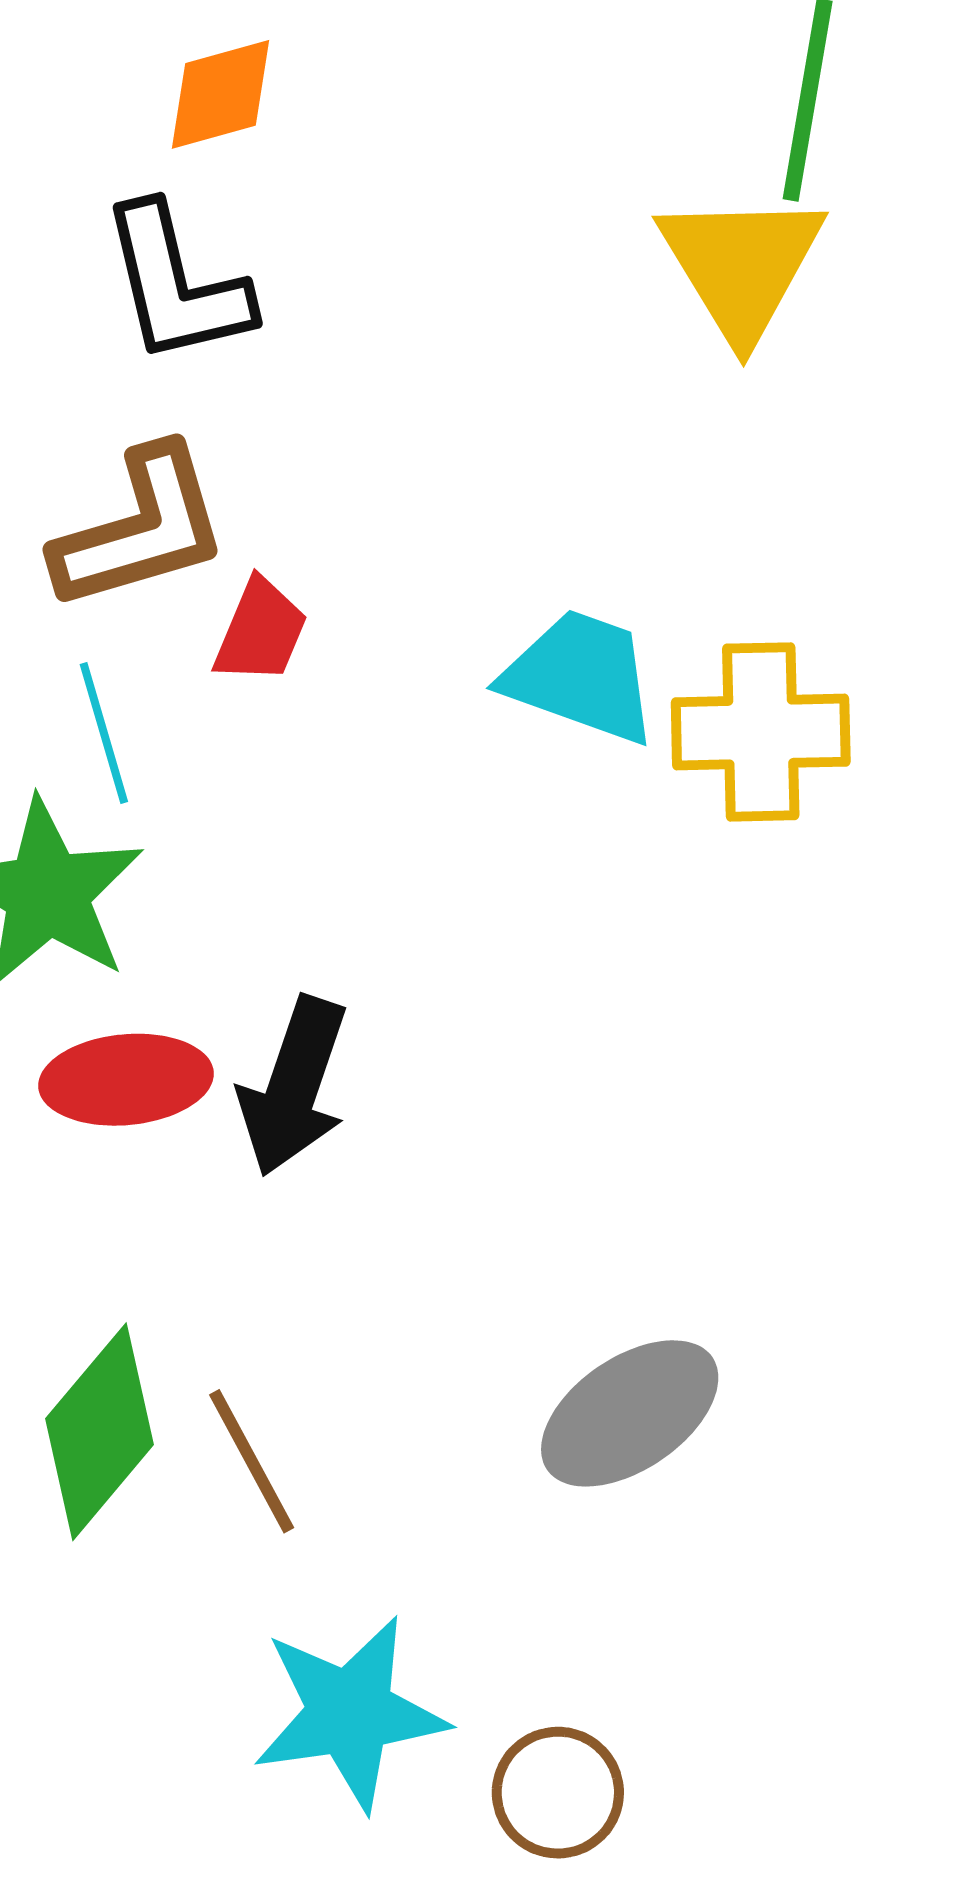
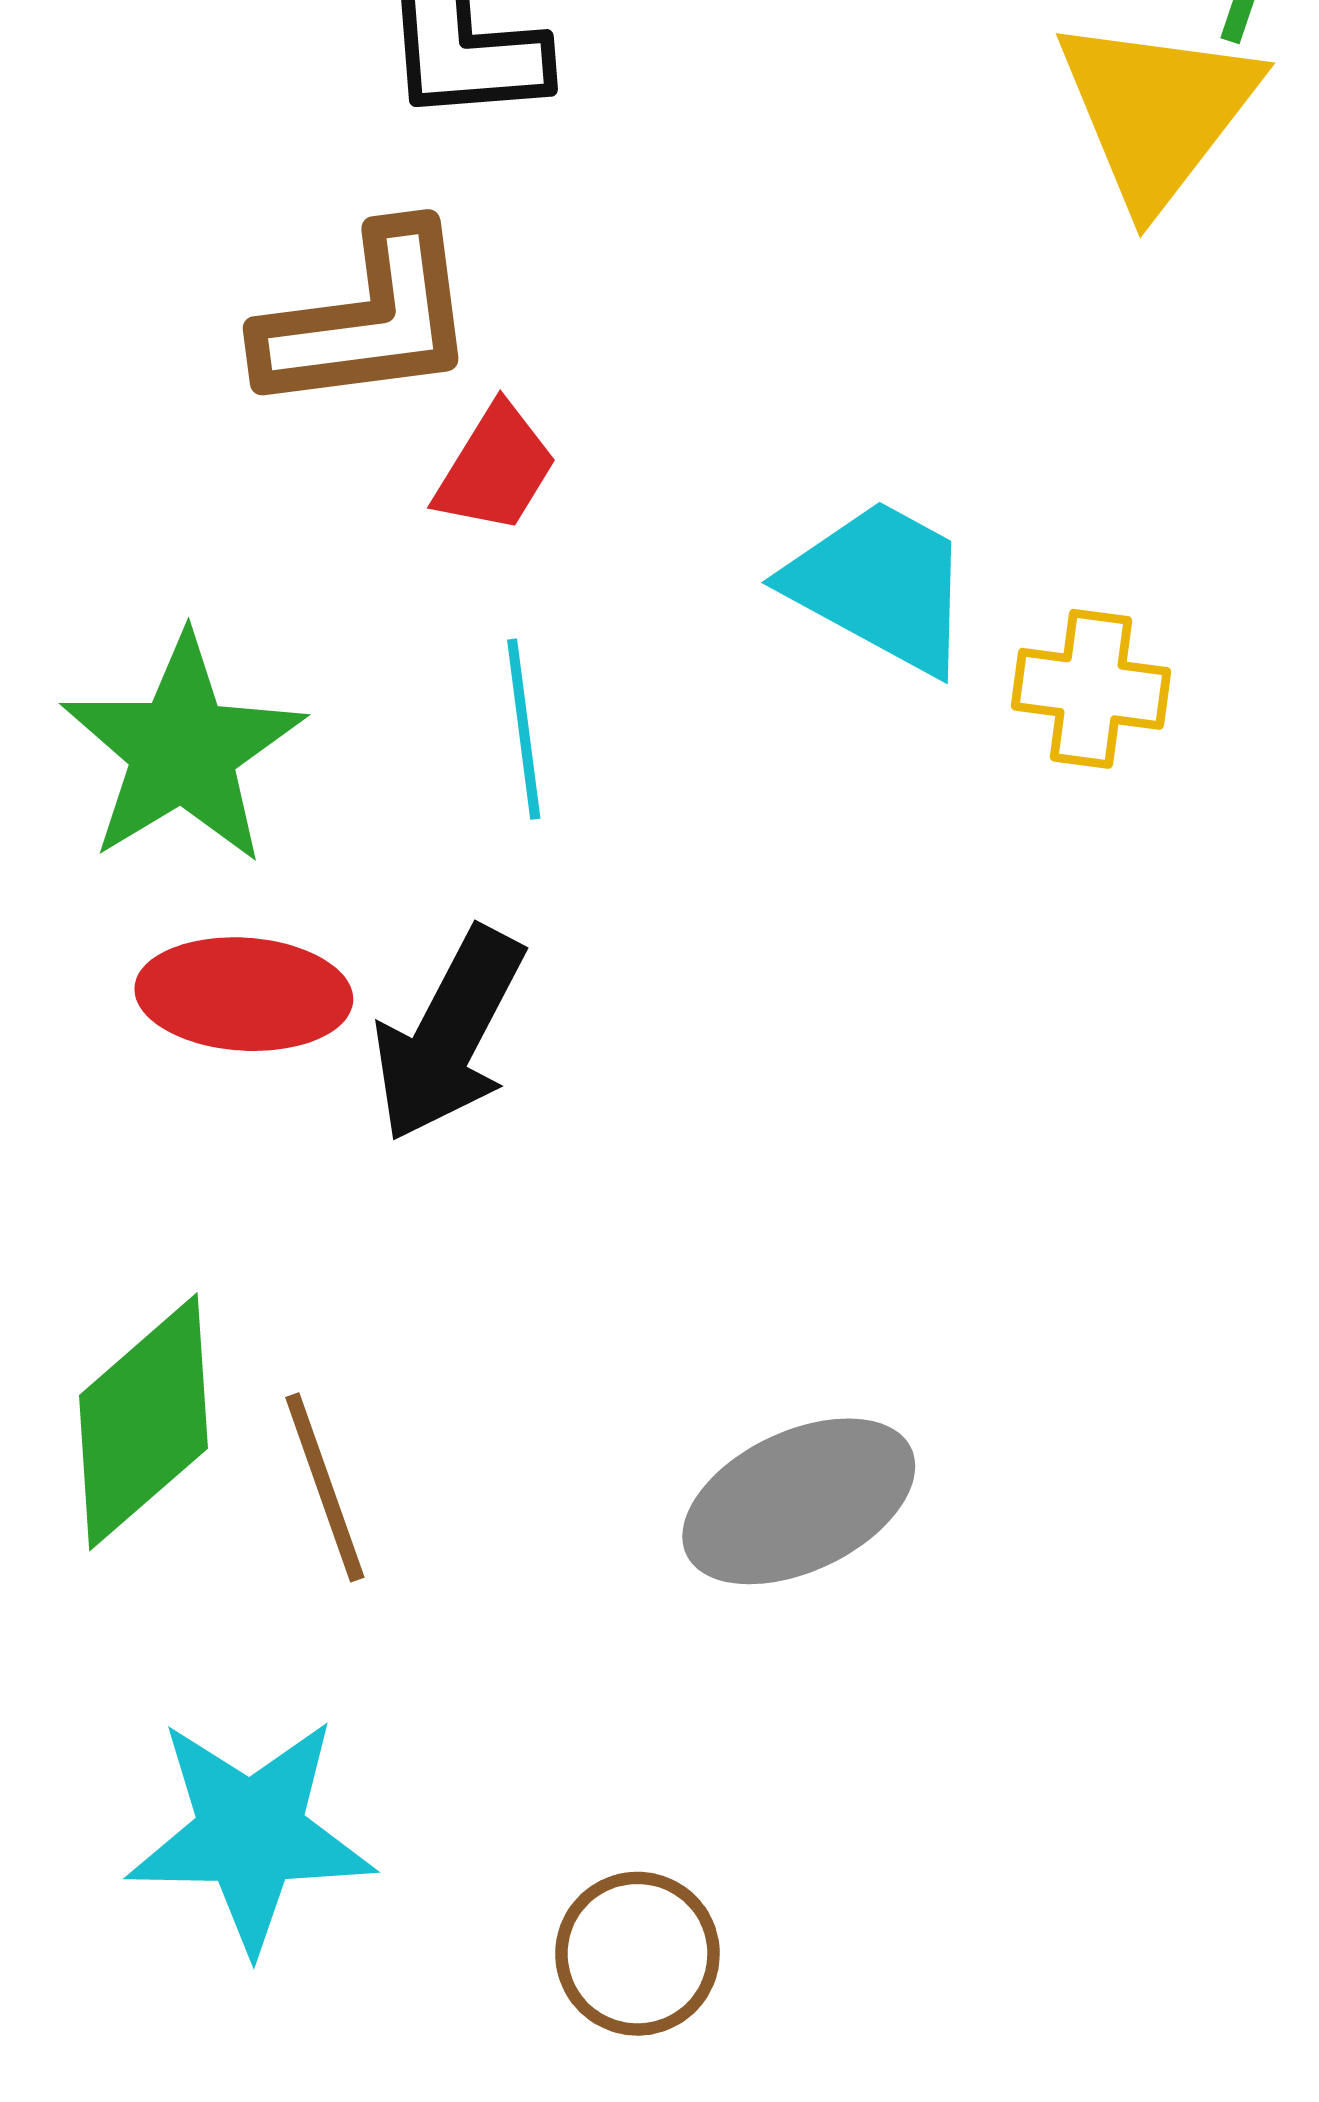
yellow cross: (761, 732) -> (1091, 689), size x0.7
cyan line: (104, 733) -> (524, 729), moved
cyan star: (350, 1713) -> (251, 1834), moved

